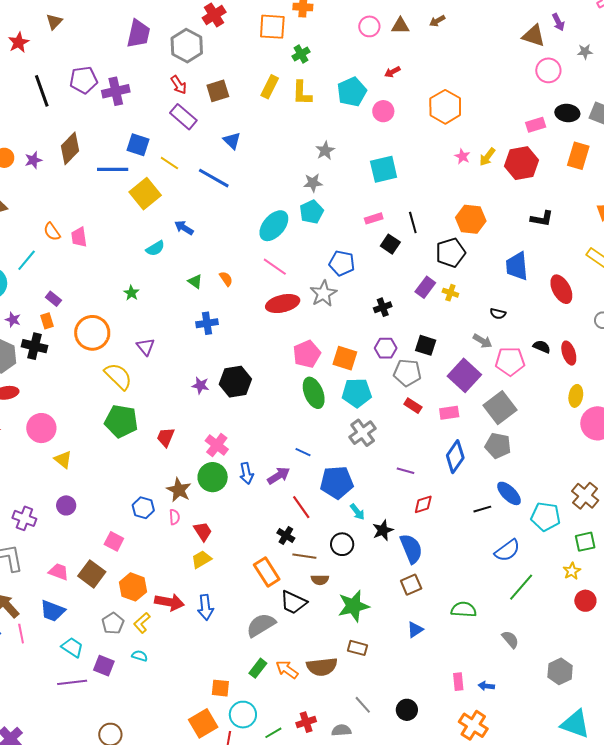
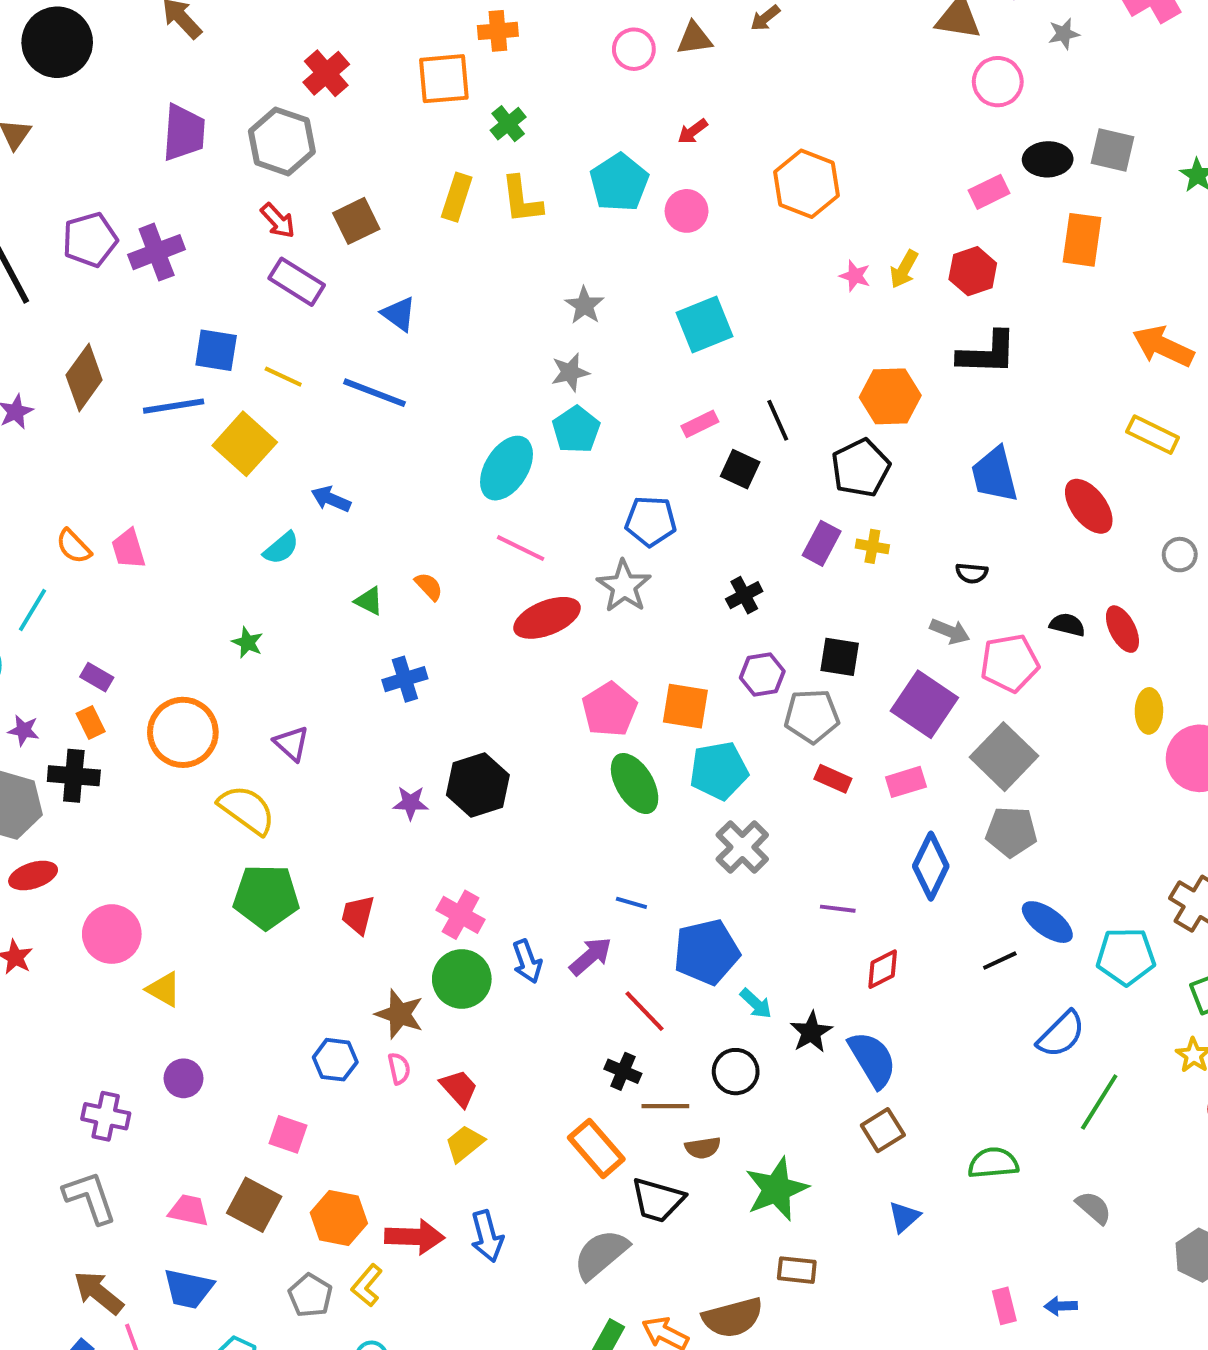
red hexagon: (522, 163) -> (973, 271), size x0.7
black L-shape: (542, 219) -> (987, 353), moved, size x1.4

